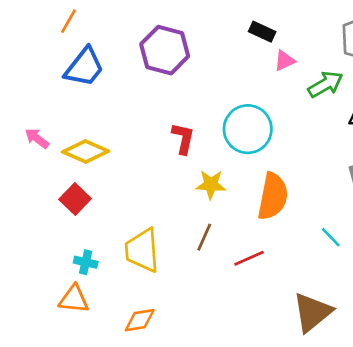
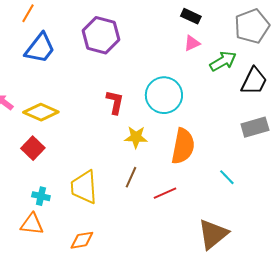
black rectangle: (262, 32) -> (191, 16), moved

